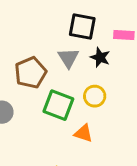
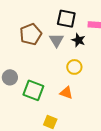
brown pentagon: (30, 73) -> (31, 34), moved
green square: (58, 105) -> (33, 90), moved

